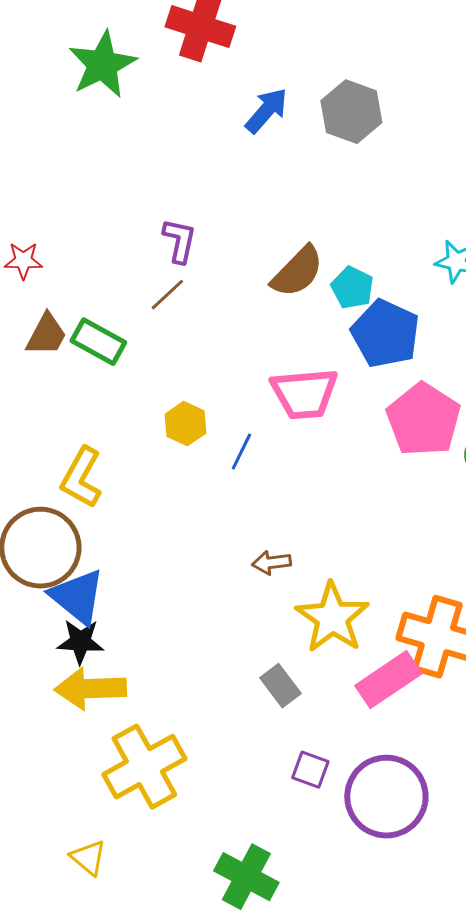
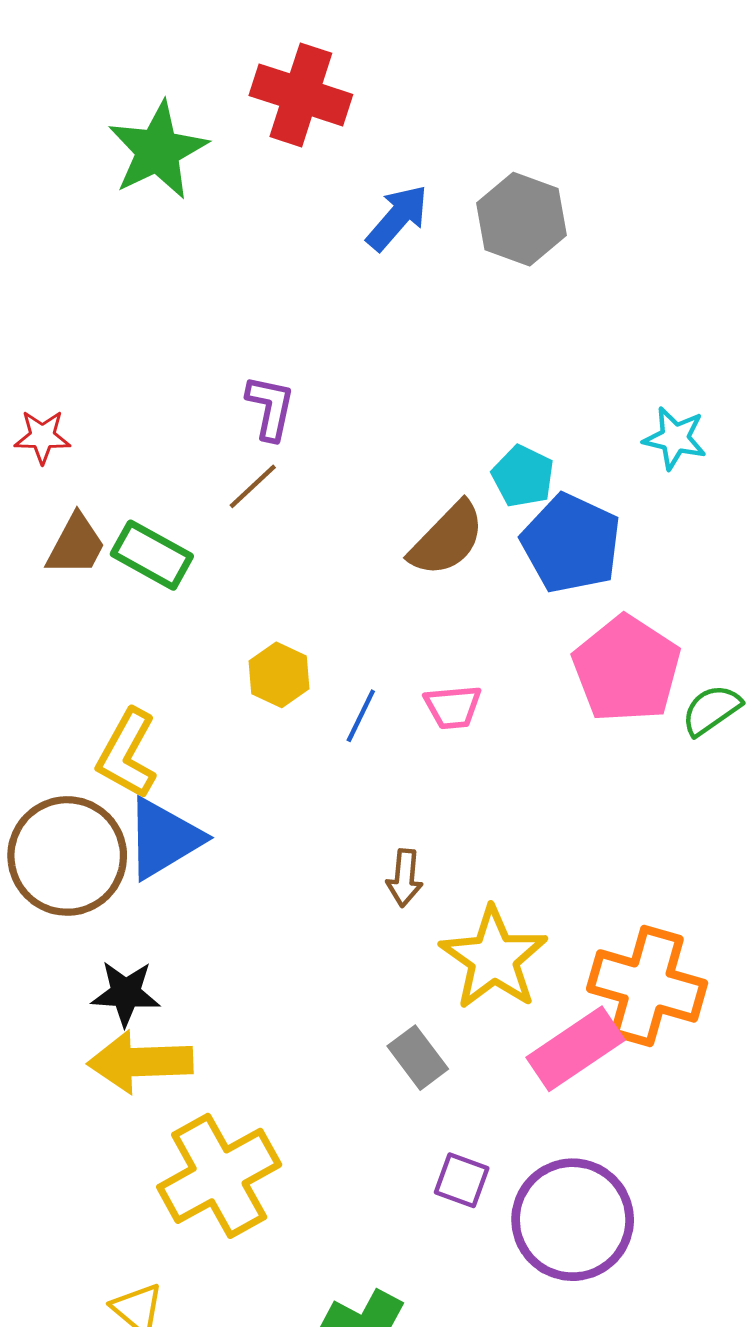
brown semicircle: (297, 272) -> (447, 539), moved
pink trapezoid: (304, 394) -> (453, 707), moved, size x0.6
brown arrow: (271, 563) -> (405, 878), turned -78
blue triangle: (77, 597) -> (164, 838), moved, turned 50

